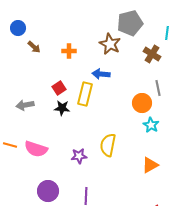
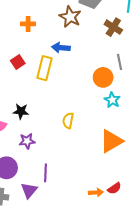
black star: (62, 108) -> (21, 111), moved
yellow semicircle: (108, 145) -> (68, 121), size x0.7
purple star: (79, 156) -> (27, 141), moved
orange triangle: (150, 165) -> (111, 141), size x1.4

